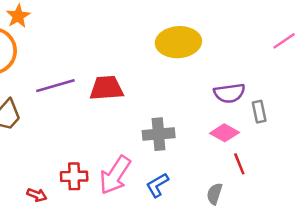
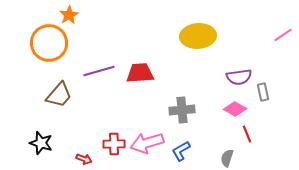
pink arrow: (115, 175) -> (147, 143), turned 40

